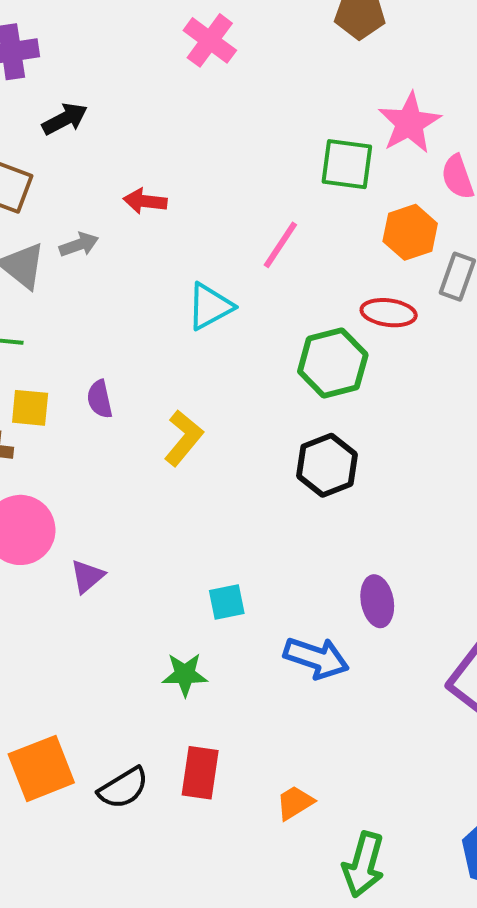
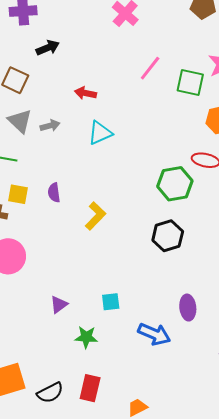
gray arrow: (79, 245) -> (50, 126), moved
pink line: (280, 245) -> (150, 68), moved
cyan triangle: (210, 306) -> (100, 133), moved
purple triangle: (87, 576) -> (59, 305), moved

